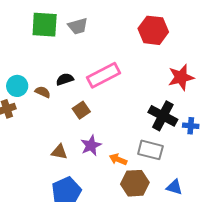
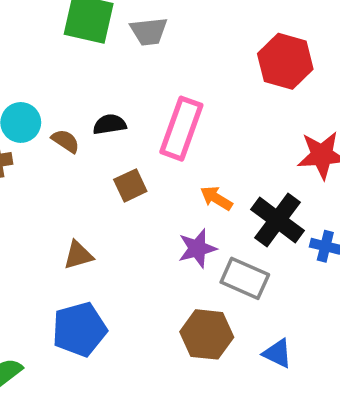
pink rectangle: (104, 75) -> (181, 129), turned -52
purple star: (91, 145) -> (197, 248), moved
brown triangle: (59, 152) -> (78, 255), turned -36
orange arrow: (118, 159) -> (216, 198), moved

